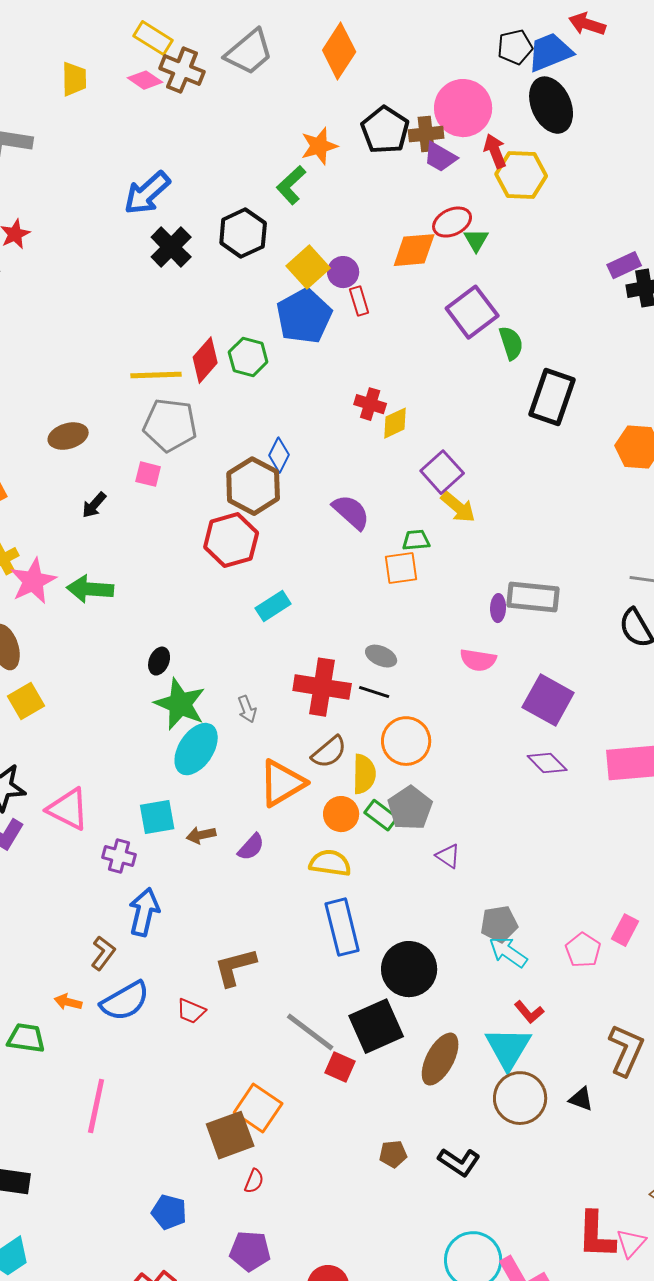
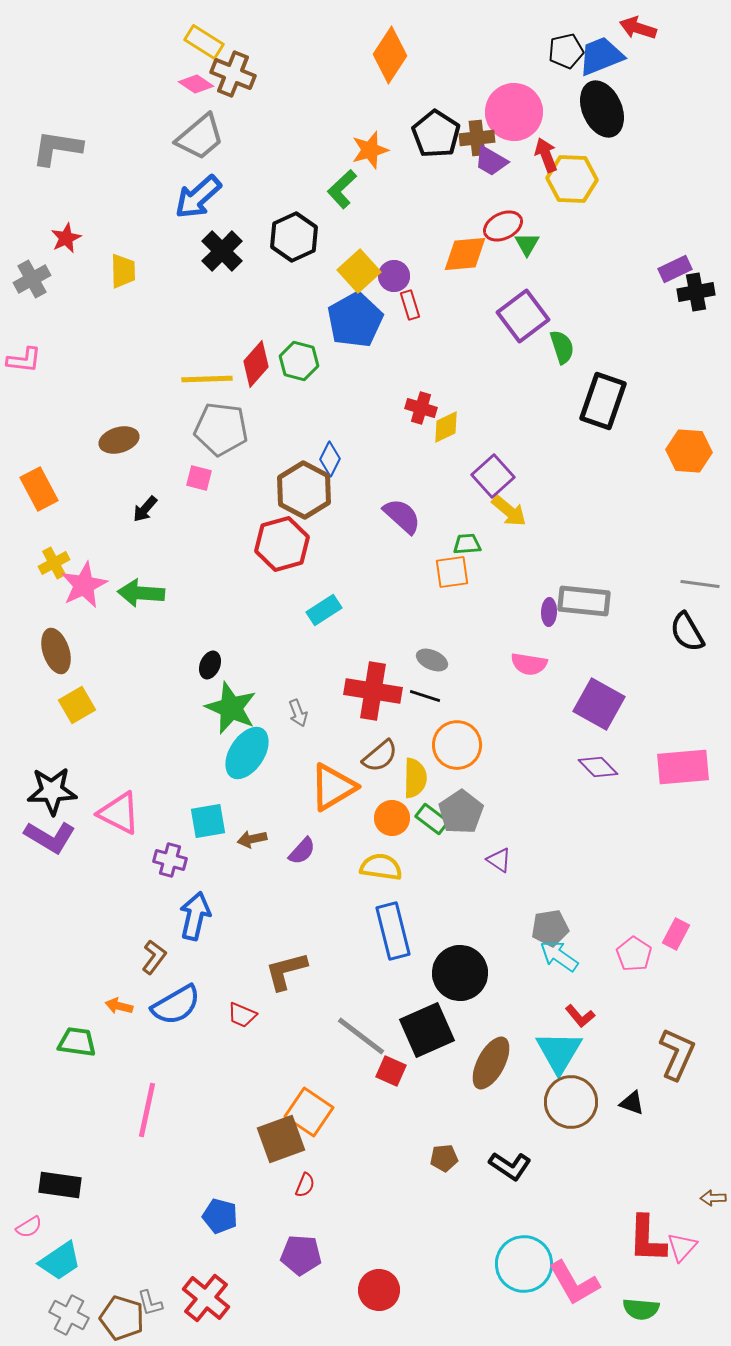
gray trapezoid: (249, 52) -> (200, 137), moved
yellow trapezoid: (74, 79) -> (123, 271), moved

